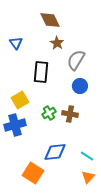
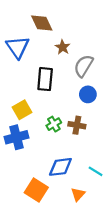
brown diamond: (50, 20) -> (42, 23), moved
blue triangle: (16, 43) -> (18, 47), size x1.6
orange triangle: (88, 177) -> (78, 194), moved

